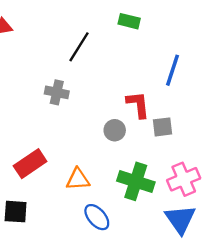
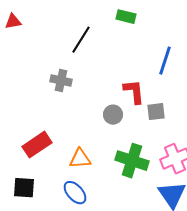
blue ellipse: (97, 217) -> (75, 193), moved

